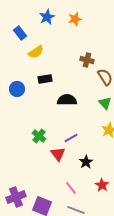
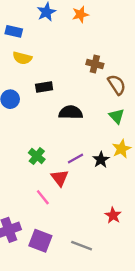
blue rectangle: (20, 33) -> (14, 31), turned -40
yellow semicircle: (36, 52) -> (22, 58), moved, turned 49
black star: (86, 162) -> (101, 160), moved
pink line: (71, 188) -> (43, 197), moved

